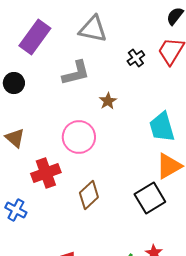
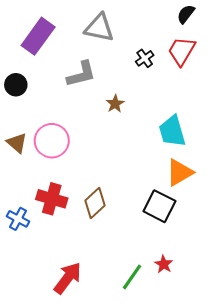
pink circle: (79, 137) -> (52, 141), moved
red cross: (46, 173) -> (52, 199), moved, turned 36
black square: (150, 198) -> (159, 206), turned -32

